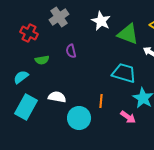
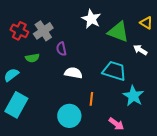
gray cross: (59, 17) -> (43, 31), moved
white semicircle: (57, 97) -> (73, 73), moved
pink arrow: (128, 117) -> (116, 124), moved

